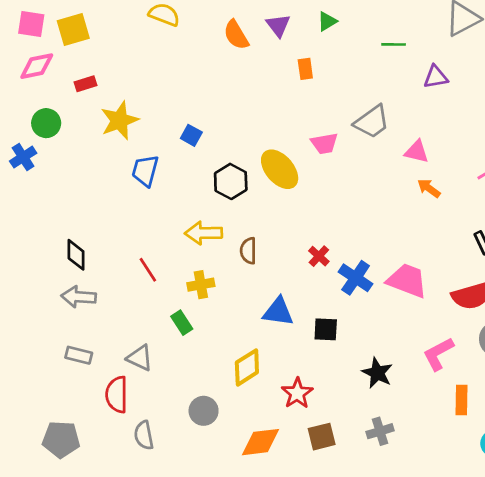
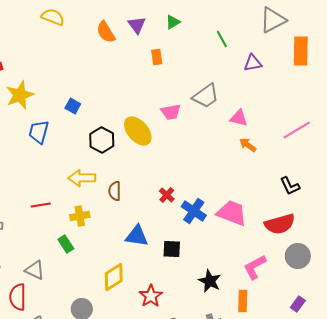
green line: (394, 44) -> (222, 39), turned 60
red line: (148, 270) -> (41, 205), turned -66
orange rectangle: (461, 400) -> (243, 301), moved

